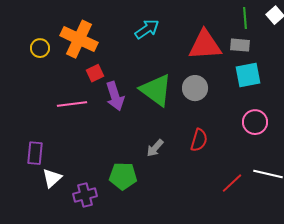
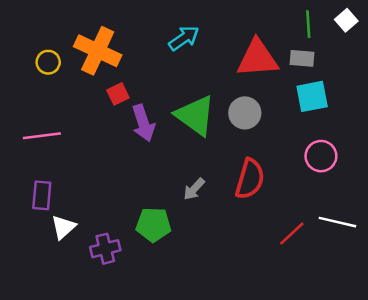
pink line: (72, 104) -> (42, 136), moved
red semicircle: (199, 140) -> (250, 179), size x1.4

